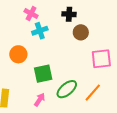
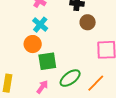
cyan cross: (40, 31) -> (40, 25), moved, turned -35
orange circle: (18, 54) -> (33, 44), moved

